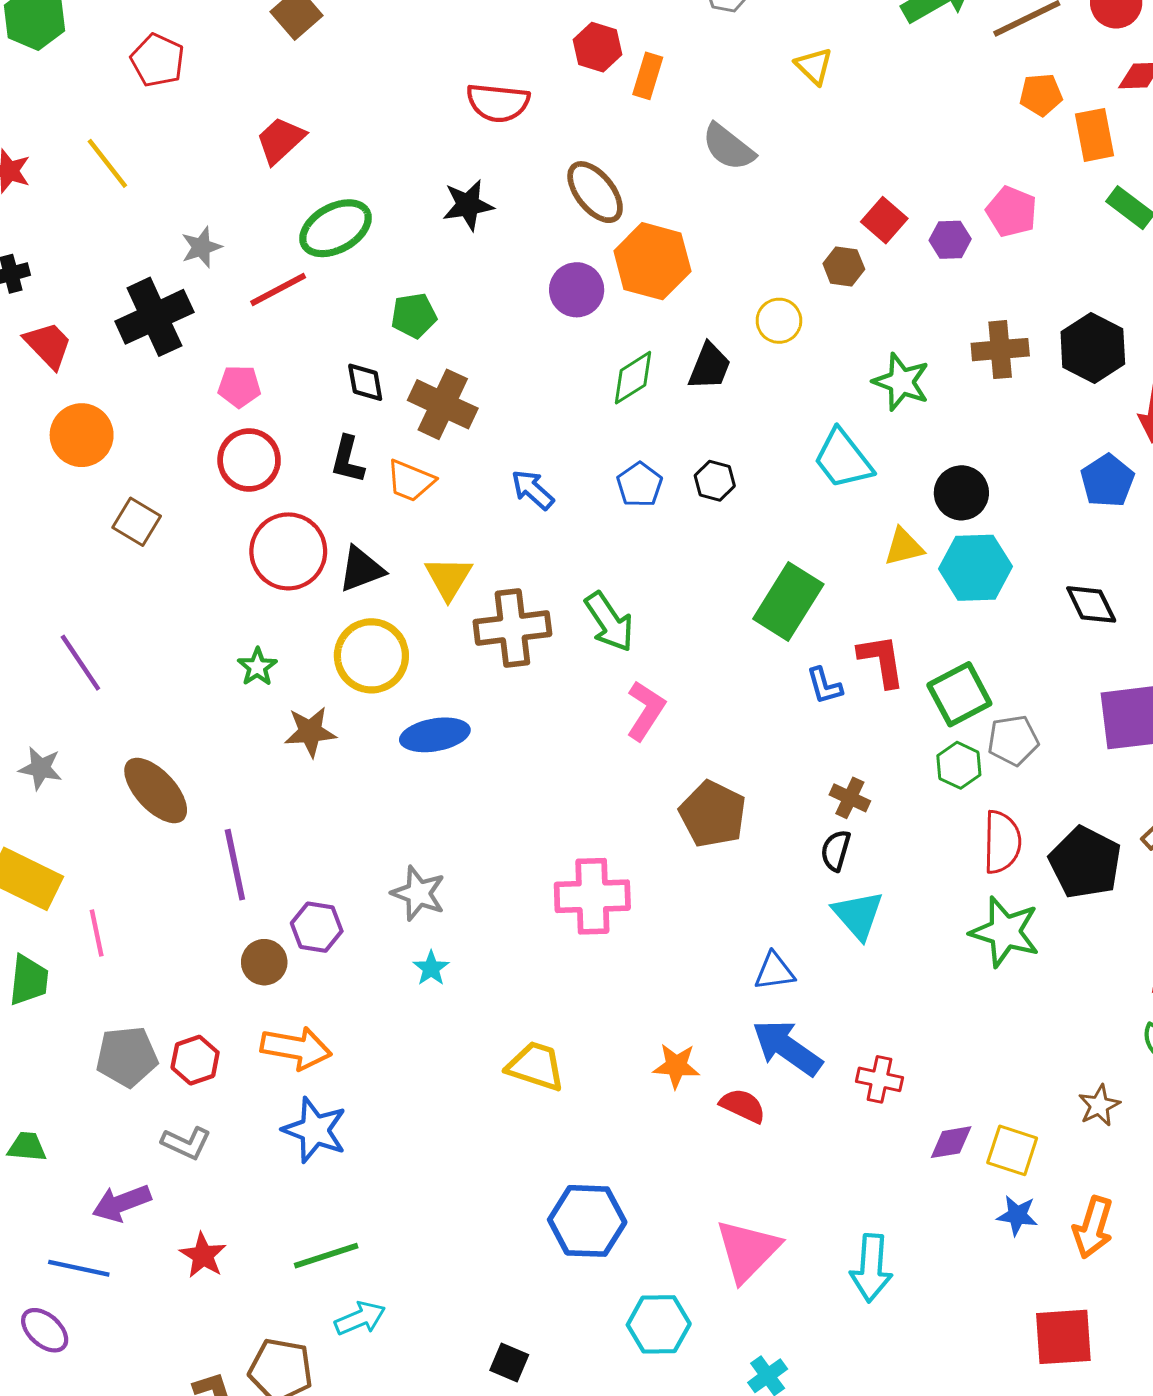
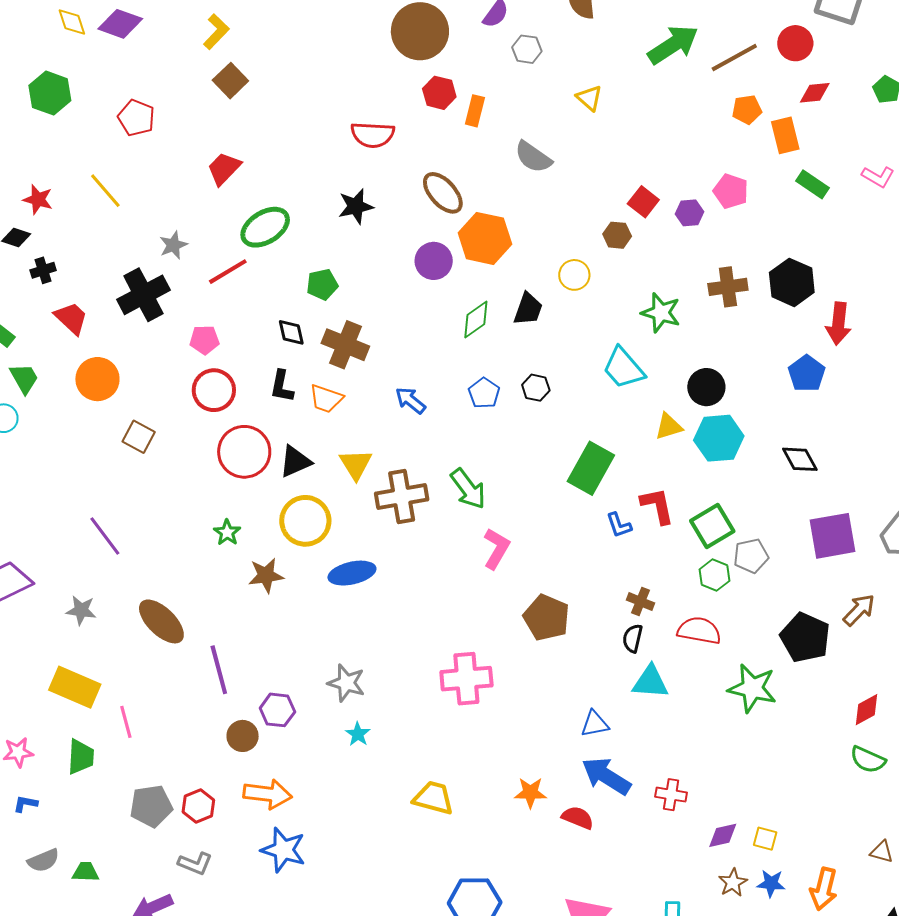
red semicircle: (1002, 842) -> (699, 631), moved, turned -78
cyan triangle: (858, 915) -> (650, 682), turned -42
brown star: (1099, 1105) -> (733, 883), moved
yellow square: (1012, 1150) -> (765, 839), size x0.7

